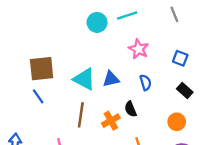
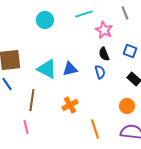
cyan circle: (97, 22) -> (45, 20), moved
pink star: (139, 49) -> (104, 30), moved
black semicircle: (131, 109) -> (104, 54), moved
brown line: (81, 115) -> (32, 100), moved

